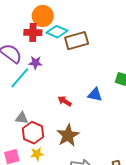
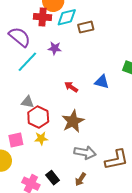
cyan diamond: (57, 32) -> (67, 17), turned -40
brown rectangle: (77, 41) -> (86, 27), size x0.7
purple star: (35, 63) -> (55, 48), moved

